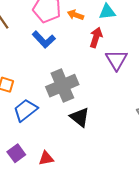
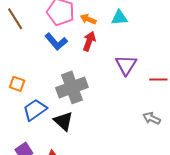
red arrow: (96, 37) -> (89, 41), moved
black triangle: (80, 117) -> (63, 121), moved

